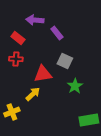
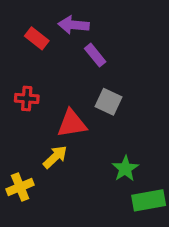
purple arrow: (35, 20) -> (73, 25), moved
red rectangle: (18, 38) -> (37, 38), moved
green star: (75, 86) -> (125, 169), moved

